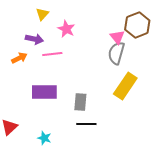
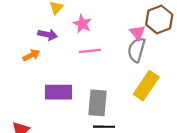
pink line: (52, 54) -> (90, 51), moved
gray rectangle: (80, 102) -> (97, 103), size x1.4

